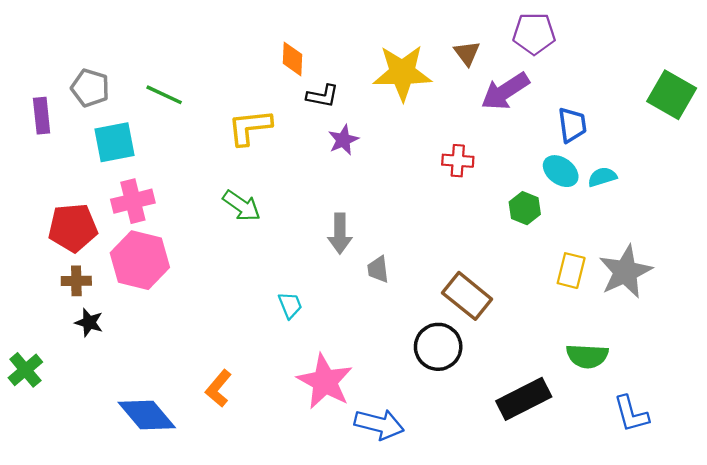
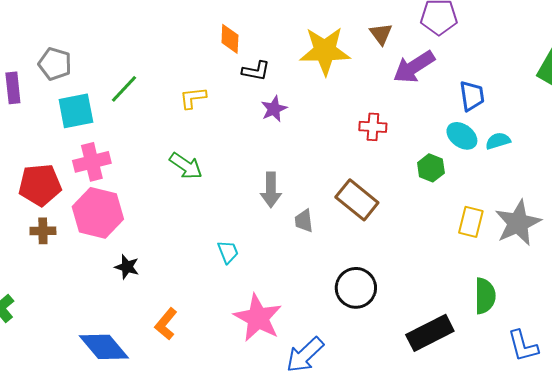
green line: (164, 95) -> (124, 89), moved, turned -72
yellow L-shape: (250, 127) -> (193, 98), size x0.7
brown rectangle: (467, 296) -> (357, 200), moved
black star: (89, 323) -> (127, 267), moved
green semicircle: (587, 356) -> (485, 296), turned -93
blue arrow: (379, 424) -> (305, 355), turned 123

